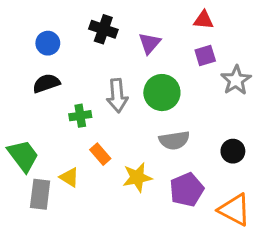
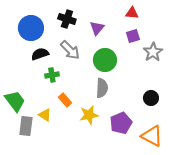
blue circle: (48, 43) -> (31, 28), size x1.6
black semicircle: (46, 83) -> (40, 54), moved
gray arrow: (117, 96) -> (70, 50), moved, turned -40
gray semicircle: (174, 140) -> (102, 88), moved, turned -78

